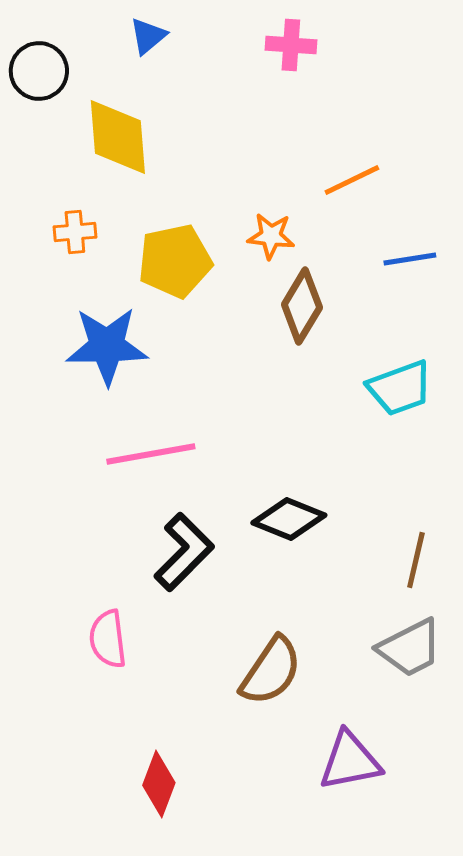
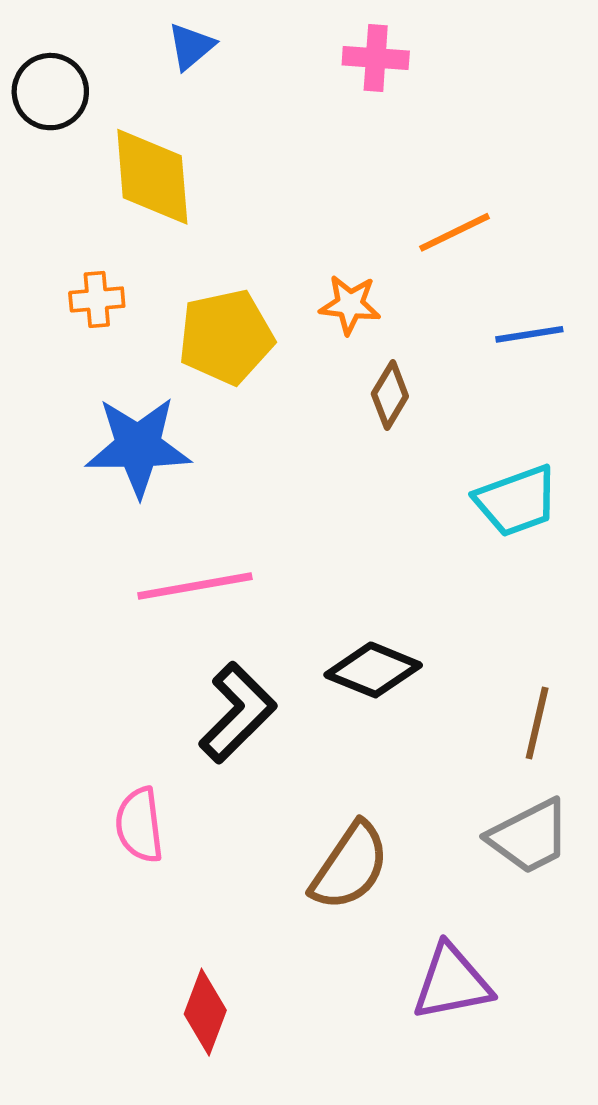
brown diamond: (302, 306) -> (390, 395), size x0.7

